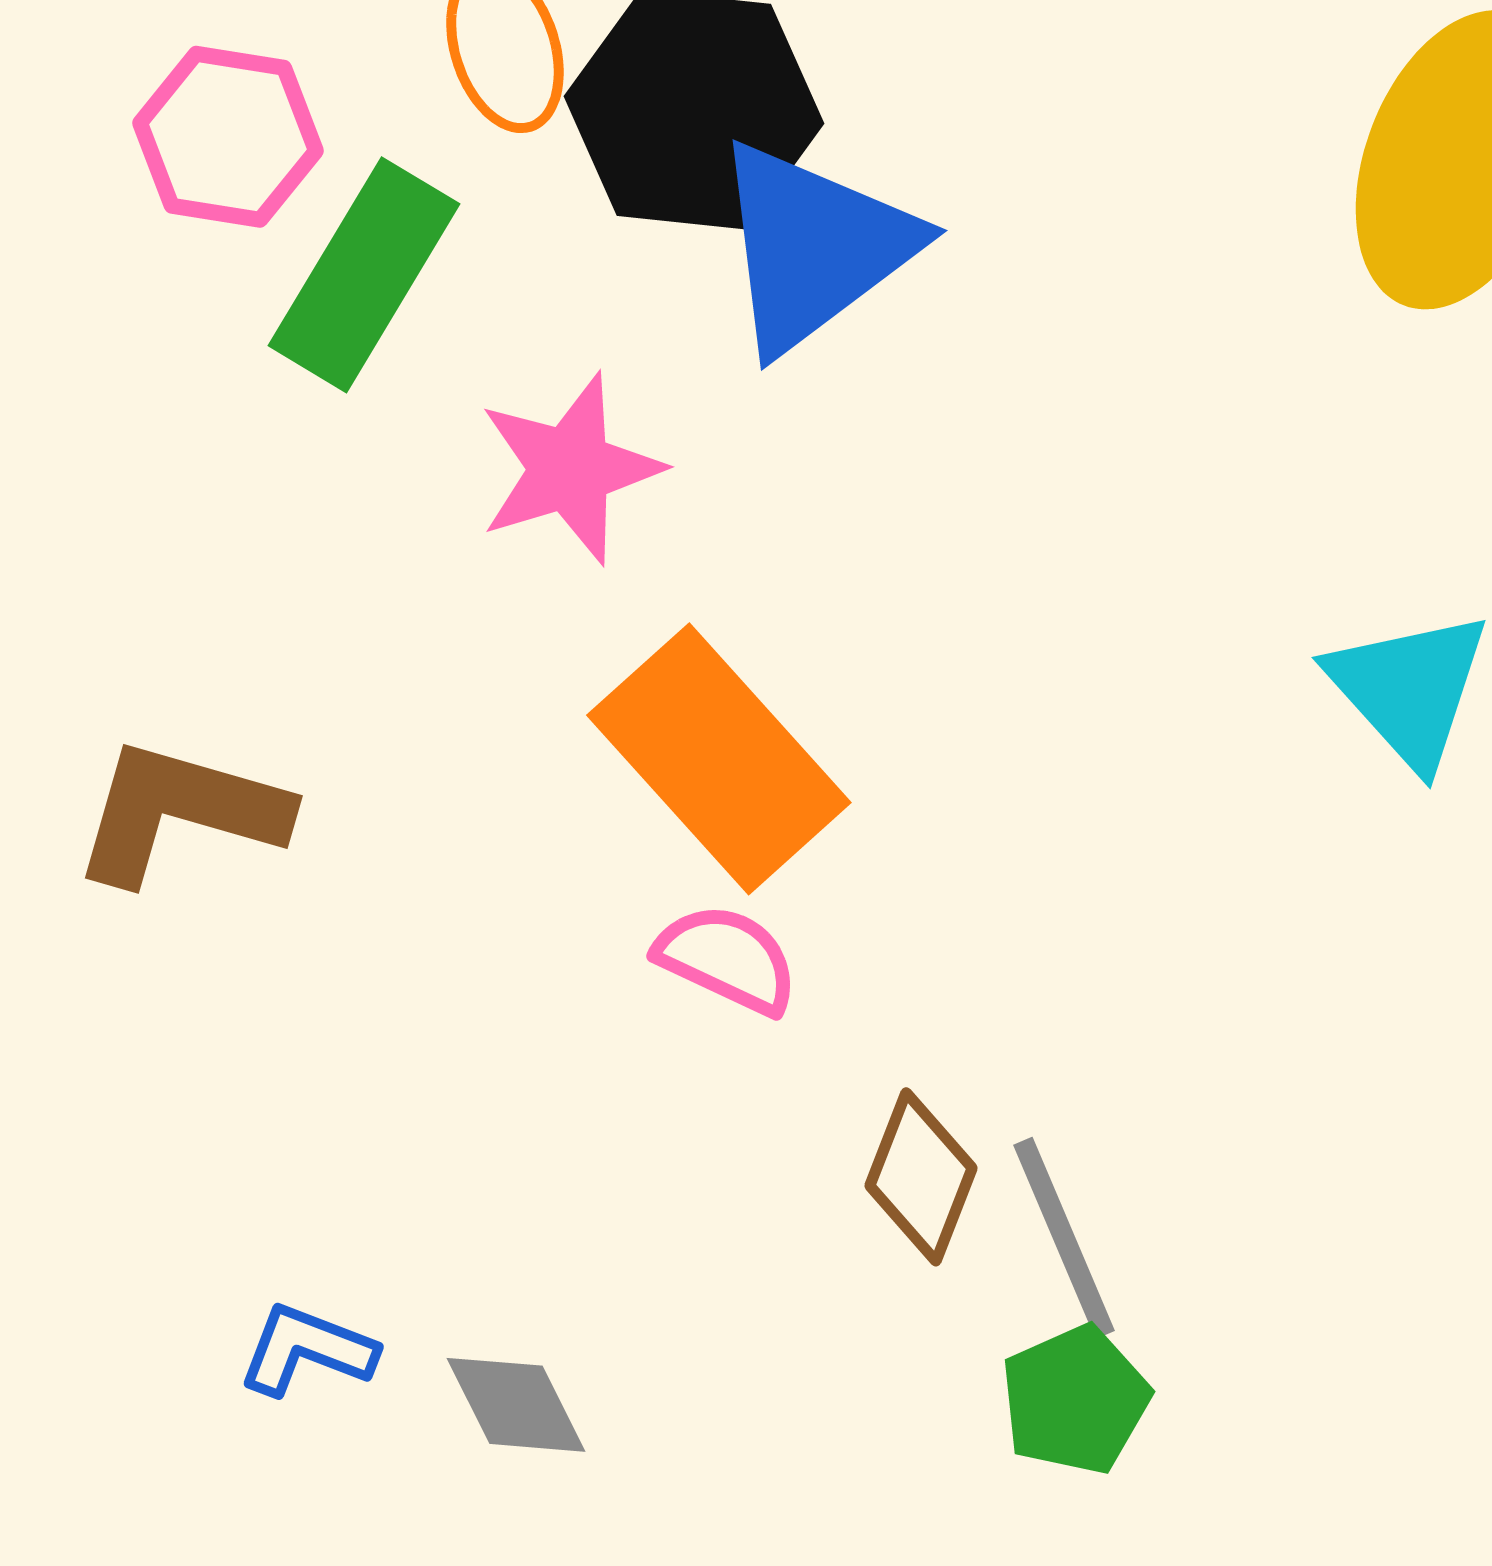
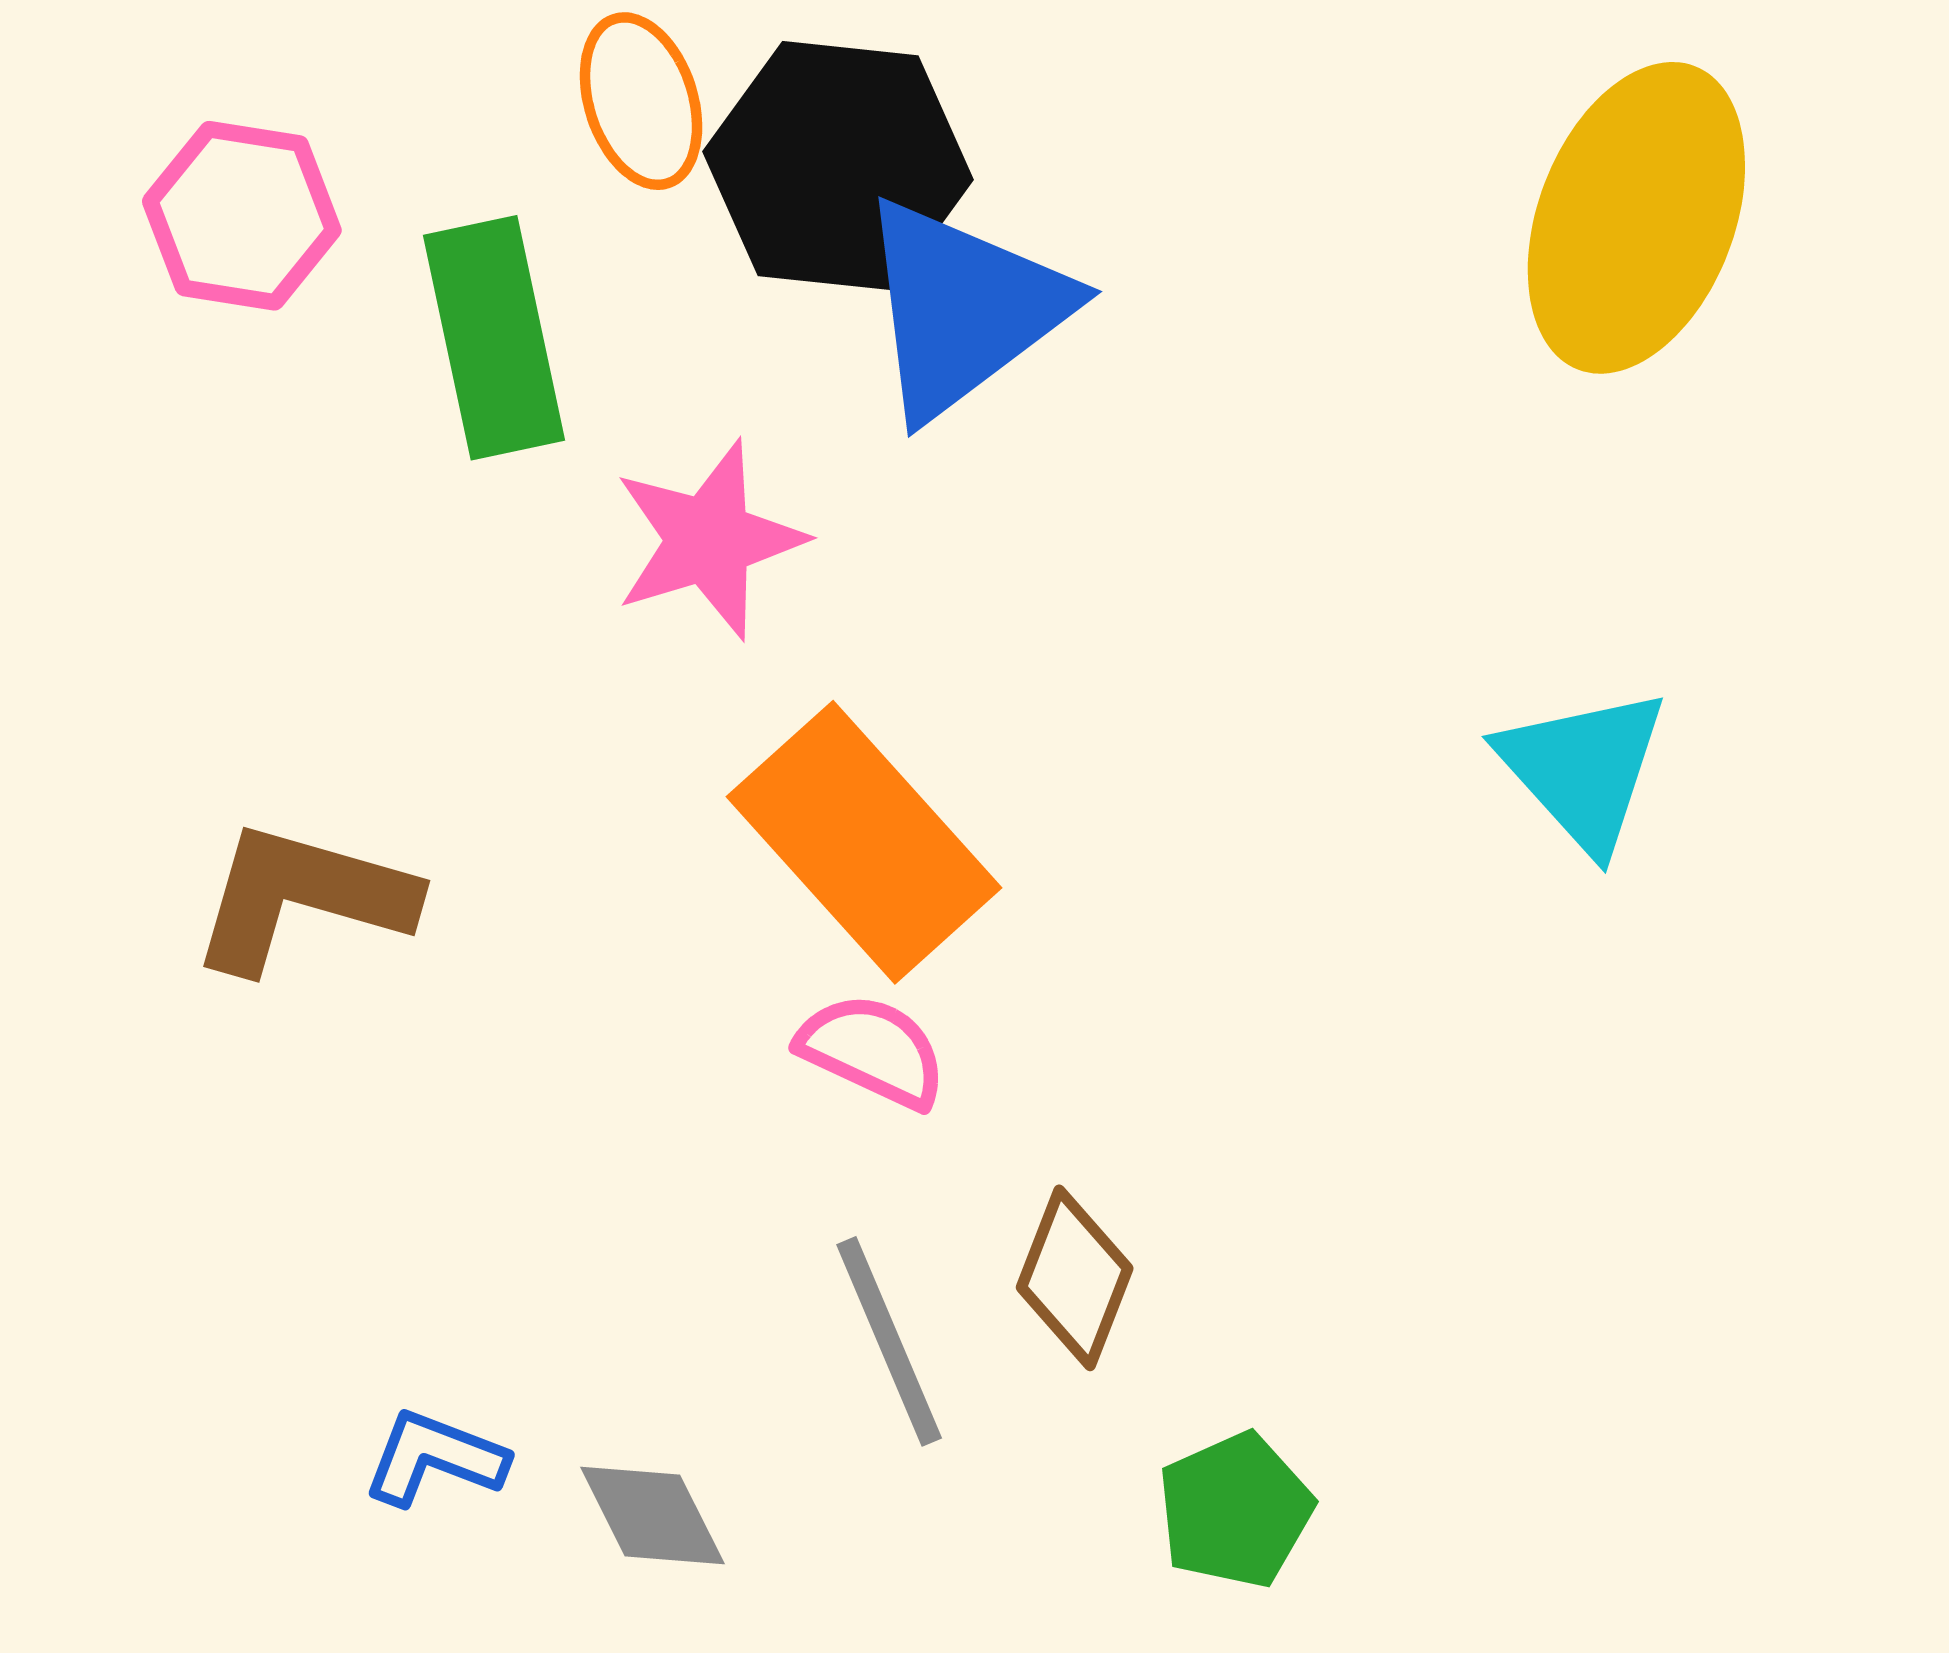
pink hexagon: (228, 137) -> (242, 216), moved
green rectangle: (364, 275) -> (494, 338), turned -43
gray line: (1064, 1238) -> (889, 1341), moved

